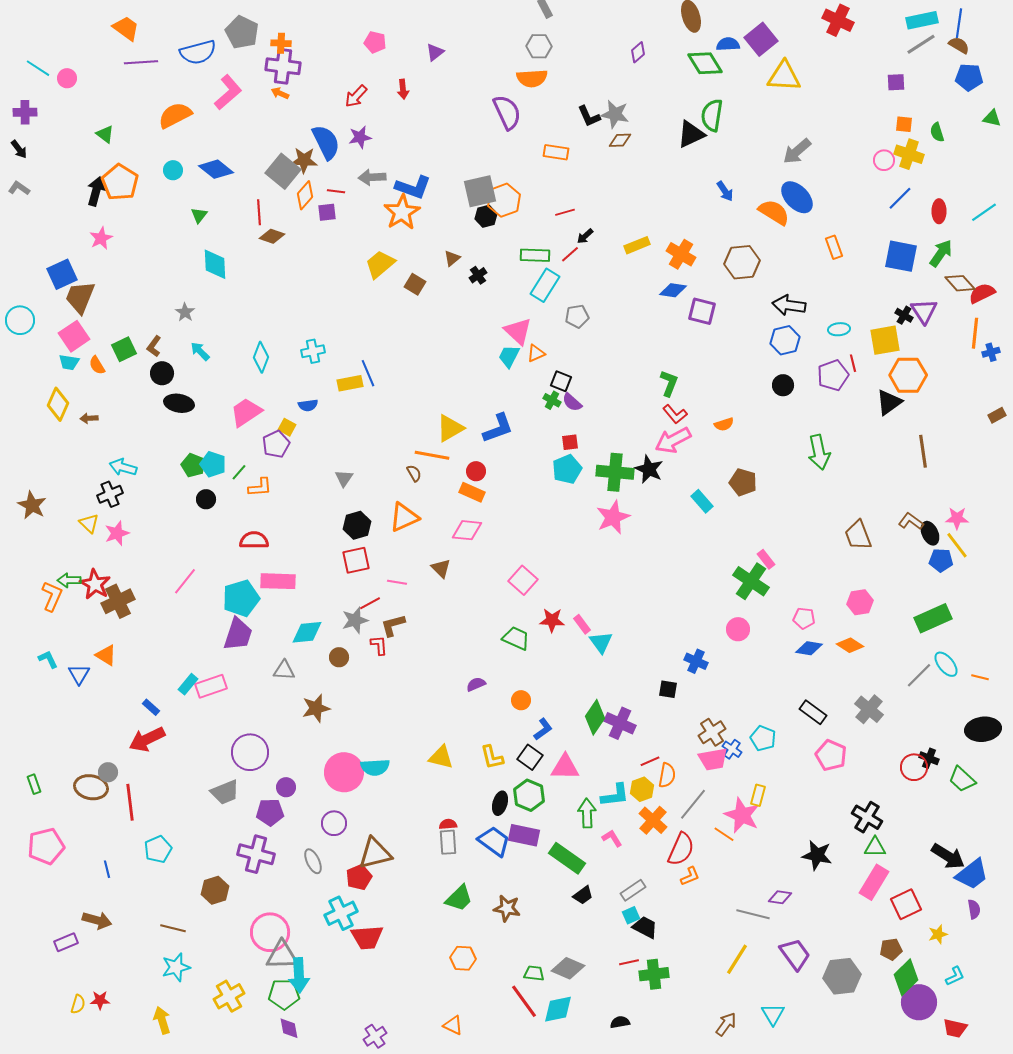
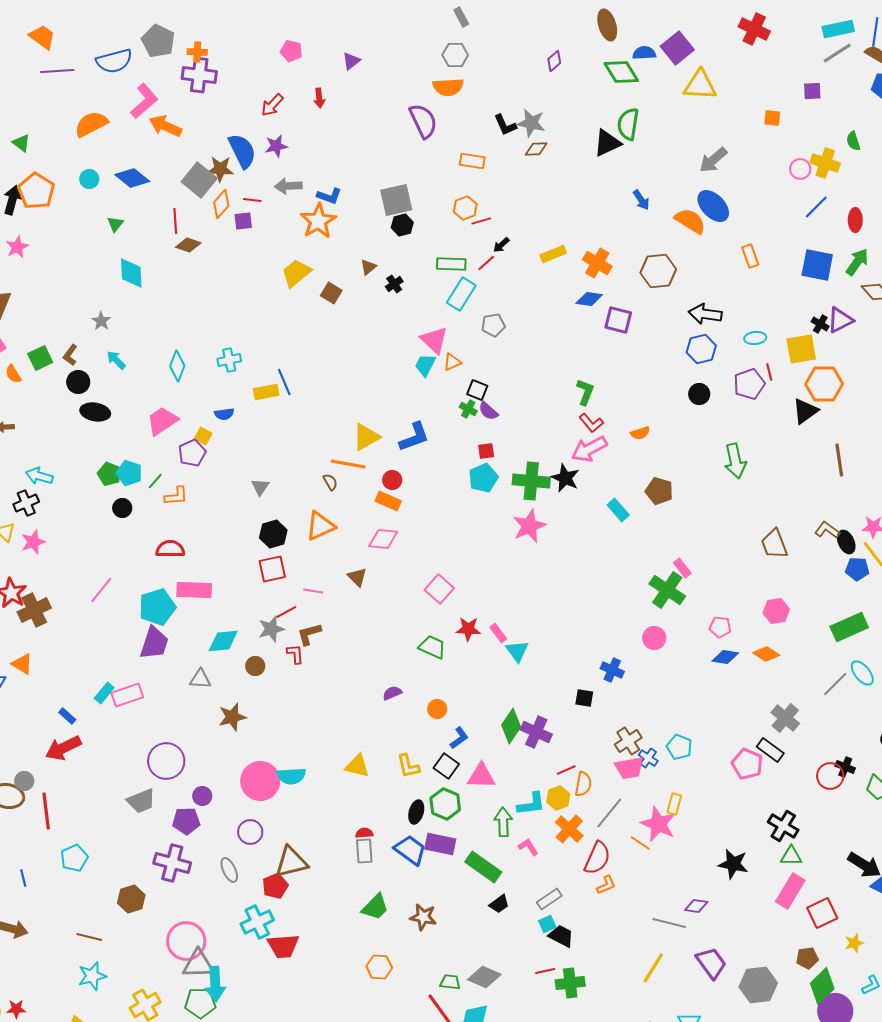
orange arrow: (280, 93) -> (165, 126), moved, size x1.8
orange square: (904, 124) -> (772, 118), moved
blue L-shape: (413, 187) -> (329, 196), size x0.7
orange hexagon: (504, 200) -> (465, 208), moved, size x0.7
purple triangle: (924, 311) -> (840, 320), turned 36
black rectangle: (813, 712) -> (770, 750), moved

